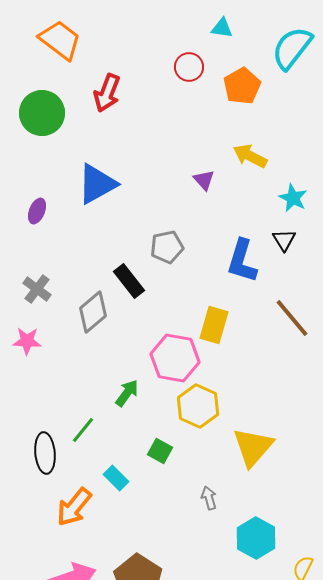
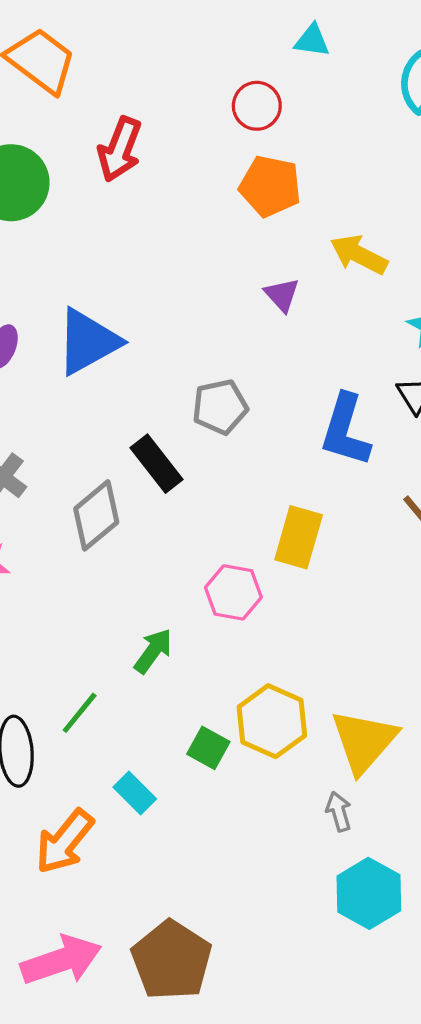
orange pentagon: (242, 86) -> (270, 186), moved, turned -30
blue triangle: (97, 184) -> (88, 342), moved
pink hexagon: (175, 358) -> (233, 592), size x0.7
yellow hexagon: (198, 406) -> (272, 721), moved
gray arrow: (209, 498) -> (339, 811), moved

